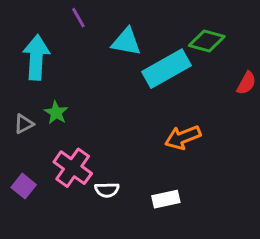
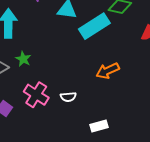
white semicircle: (107, 190) -> (68, 97), moved
white rectangle: (166, 199) -> (99, 126), moved

